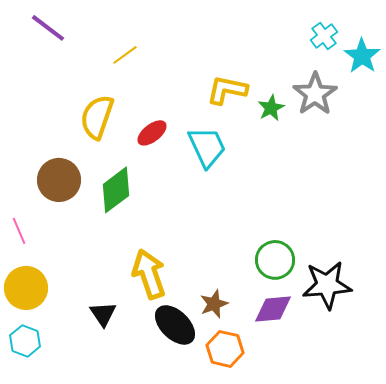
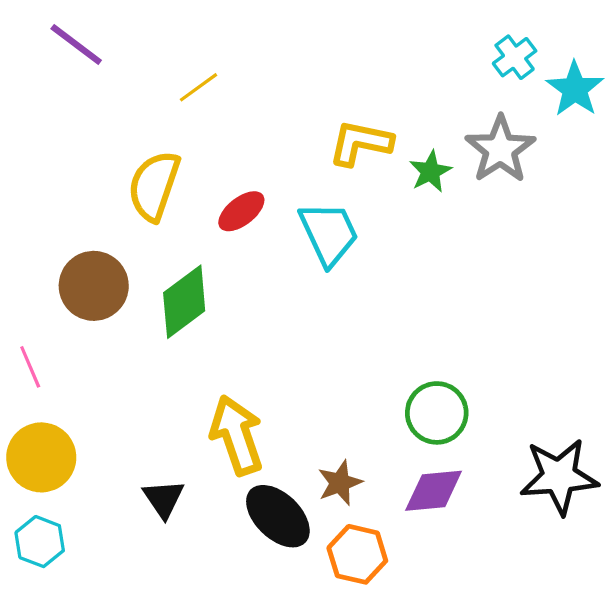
black star: (327, 285) -> (559, 476), moved

